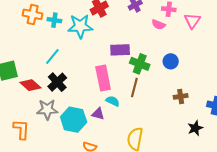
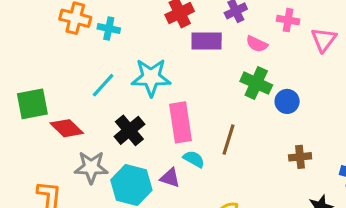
pink semicircle: (158, 24) -> (257, 44), moved
cyan star: (80, 26) -> (151, 77), moved
purple rectangle: (120, 50) -> (207, 41), moved
green cross: (140, 64) -> (256, 83), moved
black cross: (57, 82) -> (129, 130), moved

